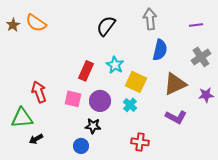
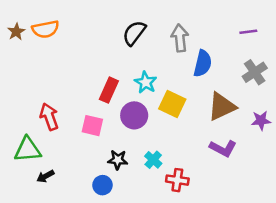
gray arrow: (150, 19) -> (180, 38), moved
orange semicircle: (36, 23) -> (45, 29), turned -45
purple circle: (100, 101) -> (134, 115), moved
cyan cross: (130, 105) -> (153, 160), moved

